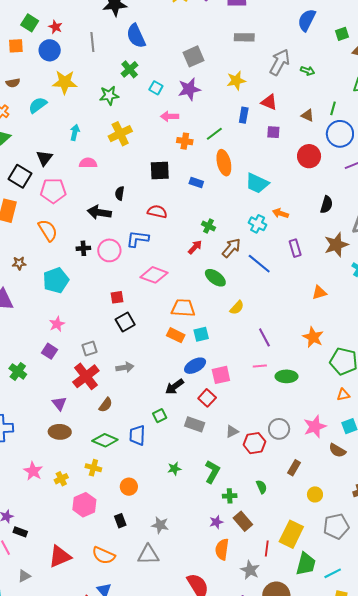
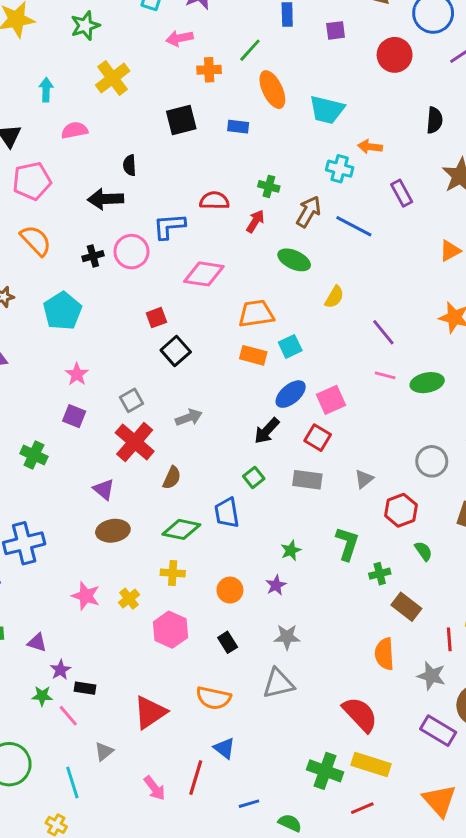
red semicircle: (157, 212) -> (214, 201), moved
pink line: (260, 366) -> (385, 375), turned 32
red hexagon: (254, 443) -> (401, 510), moved
purple star: (216, 522) -> (276, 585), moved

